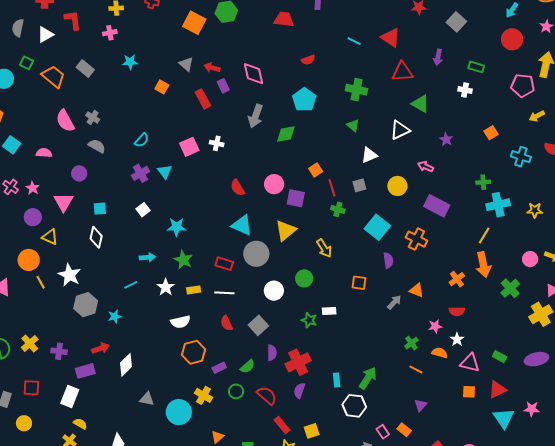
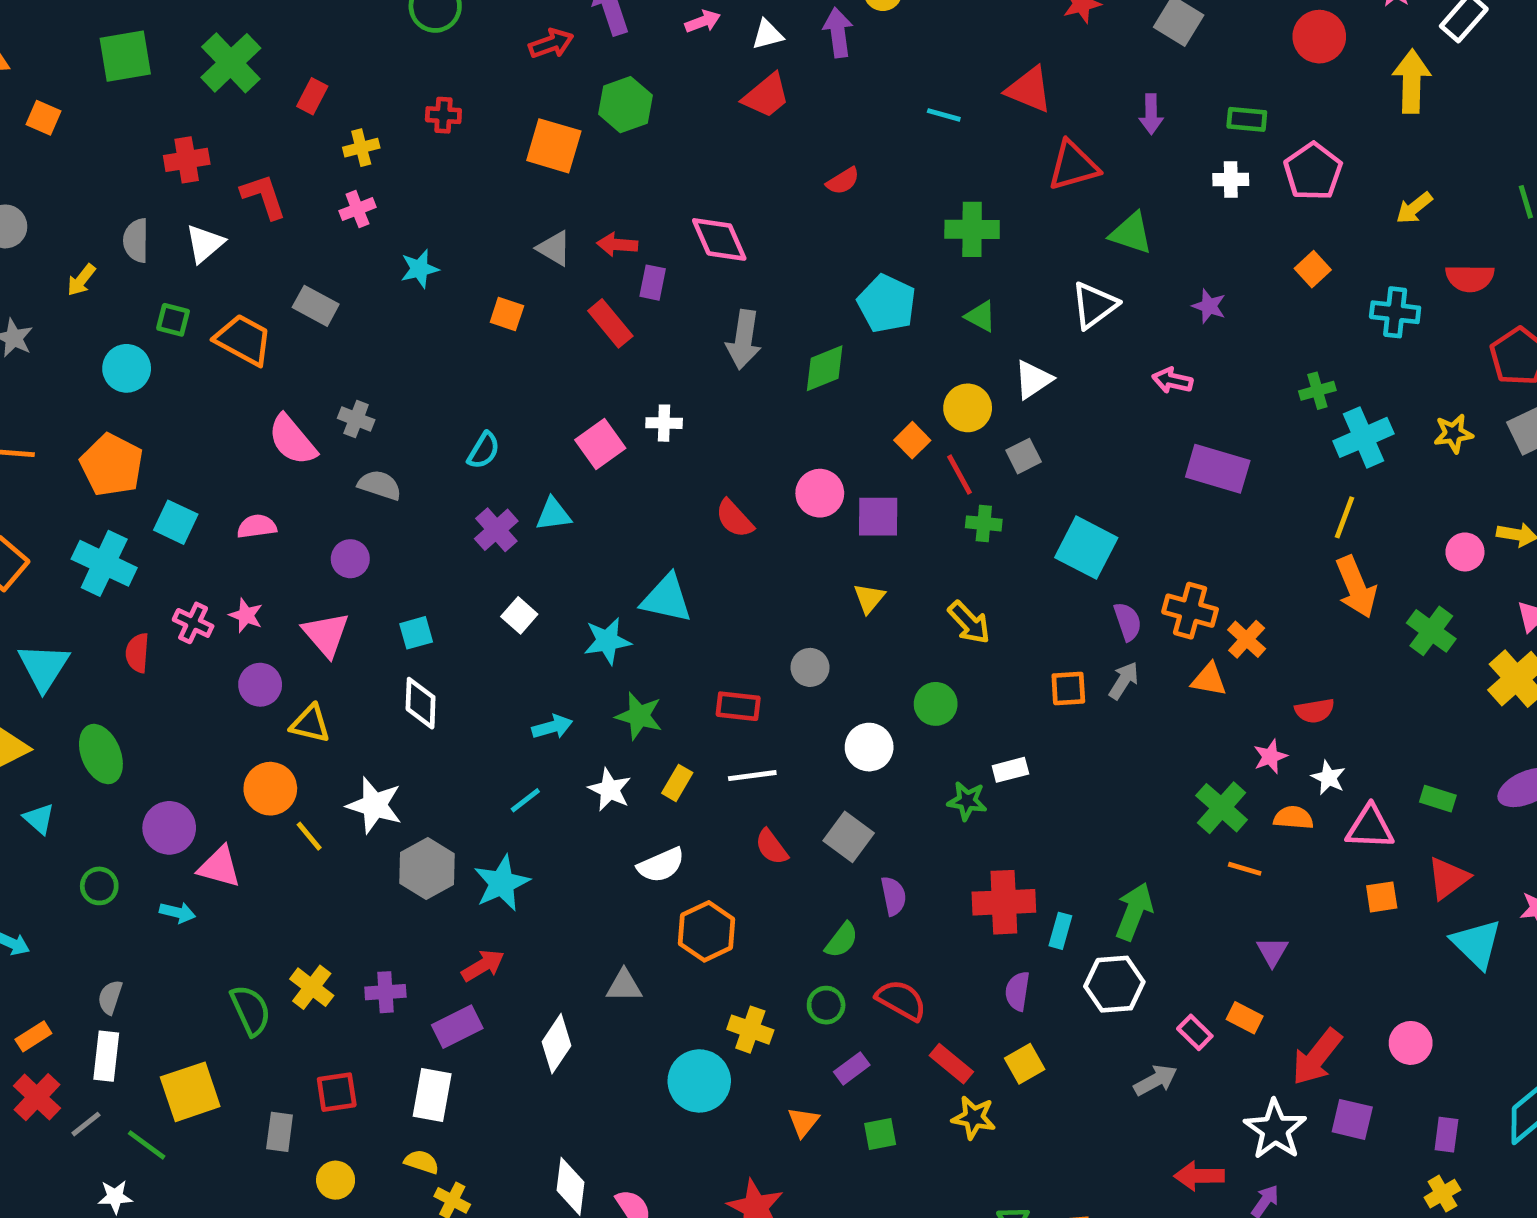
red trapezoid: (284, 19) -> (766, 96), turned 145
purple rectangle: (223, 86) -> (653, 283), turned 48
pink pentagon: (523, 86) -> (1313, 171), moved, turned -30
cyan pentagon: (304, 100) -> (887, 304), moved
cyan triangle: (165, 172) -> (553, 514), turned -49
yellow circle: (397, 186) -> (968, 408), moved
cyan triangle: (242, 225) -> (667, 598), moved
yellow triangle: (286, 230) -> (869, 598), size x0.6
orange cross: (416, 239) -> (1190, 611), moved
gray circle: (256, 254) -> (810, 667), size x0.6
orange cross: (457, 279) -> (1247, 639), moved
yellow rectangle: (194, 290) -> (677, 783), turned -40
gray arrow: (394, 302) -> (1124, 681), moved
cyan star: (115, 316) -> (502, 883), size x1.6
green cross: (411, 343) -> (1222, 808), size x1.5
red cross: (298, 362) -> (1004, 902), moved, turned 35
white diamond: (126, 365) -> (556, 1044), moved
purple rectangle: (219, 368) -> (852, 1068), moved
cyan rectangle: (337, 380) -> (1060, 931), turned 32
purple semicircle: (299, 391) -> (1017, 991), moved
gray triangle: (147, 399) -> (624, 986), moved
yellow semicircle: (80, 424) -> (422, 1162), moved

